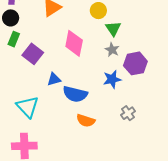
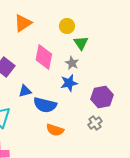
gray star: (112, 50) -> (72, 63), moved
purple hexagon: (135, 63) -> (102, 97), moved
blue star: (112, 79) -> (69, 83), moved

